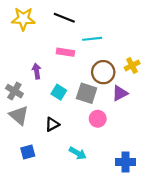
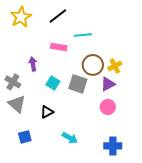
black line: (64, 18) -> (58, 16), turned -60
yellow star: (23, 19) -> (21, 17), turned -30
yellow cross: (132, 65) -> (115, 66), moved
pink circle: (98, 119) -> (108, 107), moved

